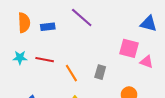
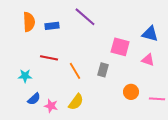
blue triangle: (149, 24) -> (150, 34), moved
pink square: (129, 48) -> (120, 47), moved
cyan star: (20, 58) -> (25, 76), moved

